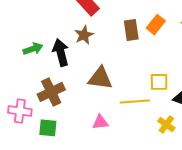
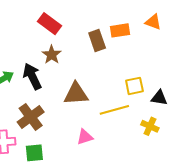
orange rectangle: (156, 25) -> (120, 30), turned 54

